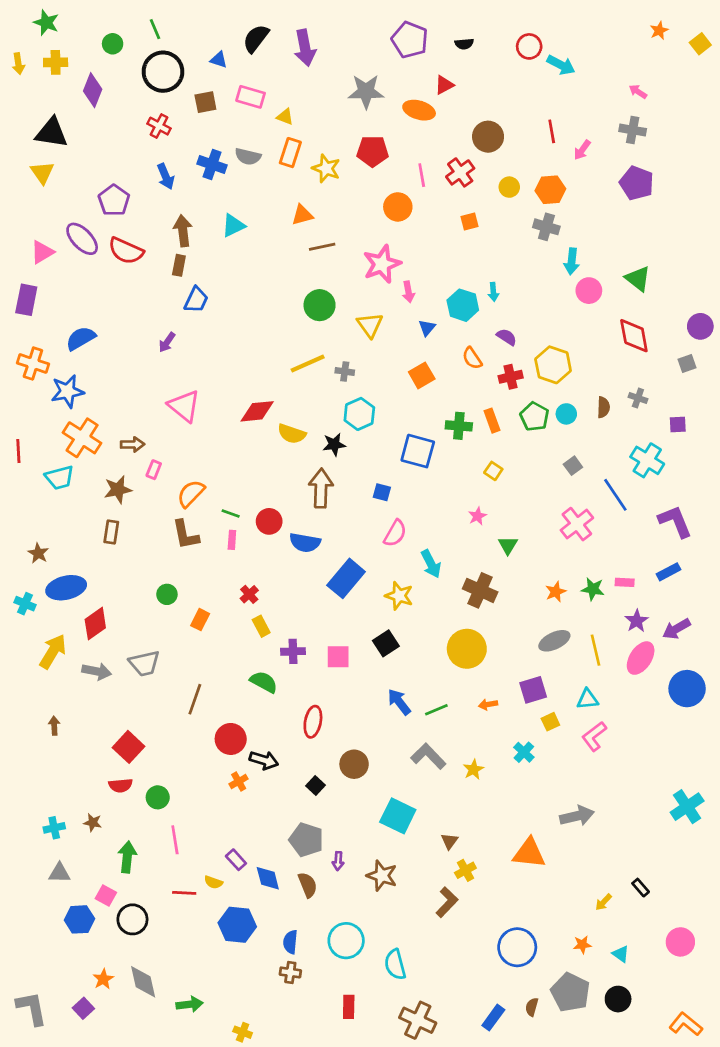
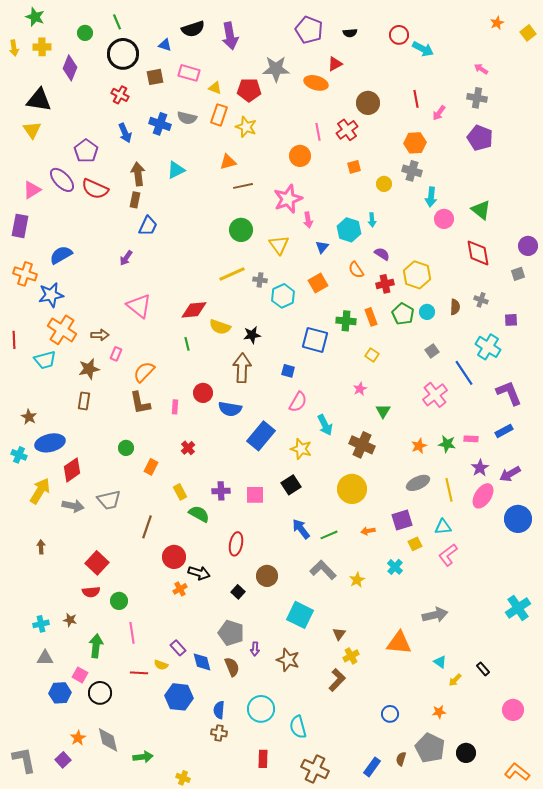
black semicircle: (256, 38) -> (193, 29), turned -145
red pentagon: (373, 151) -> (249, 90), moved
yellow circle: (509, 187) -> (384, 184), moved
cyan hexagon: (359, 414) -> (283, 296), moved
green line: (231, 513) -> (187, 344), moved, turned 56
yellow rectangle: (261, 626) -> (180, 492), moved
blue circle: (517, 947) -> (390, 714), size x0.6
cyan triangle: (621, 954) -> (440, 662), moved

